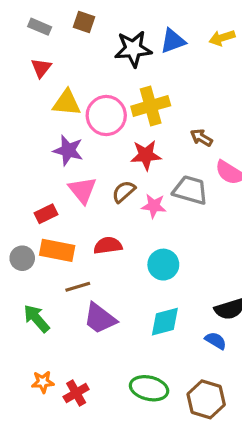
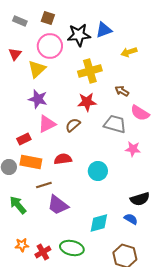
yellow arrow: (222, 38) -> (129, 52), moved
red triangle: (41, 68) -> (15, 54), moved
yellow triangle: (67, 103) -> (37, 69), turned -48
pink circle: (106, 116) -> (50, 46), moved
pink triangle: (82, 190) -> (47, 124), turned 42
pink star: (154, 206) -> (133, 149), moved
cyan diamond: (165, 322) -> (99, 223), moved
green ellipse: (149, 388) -> (72, 248), moved

